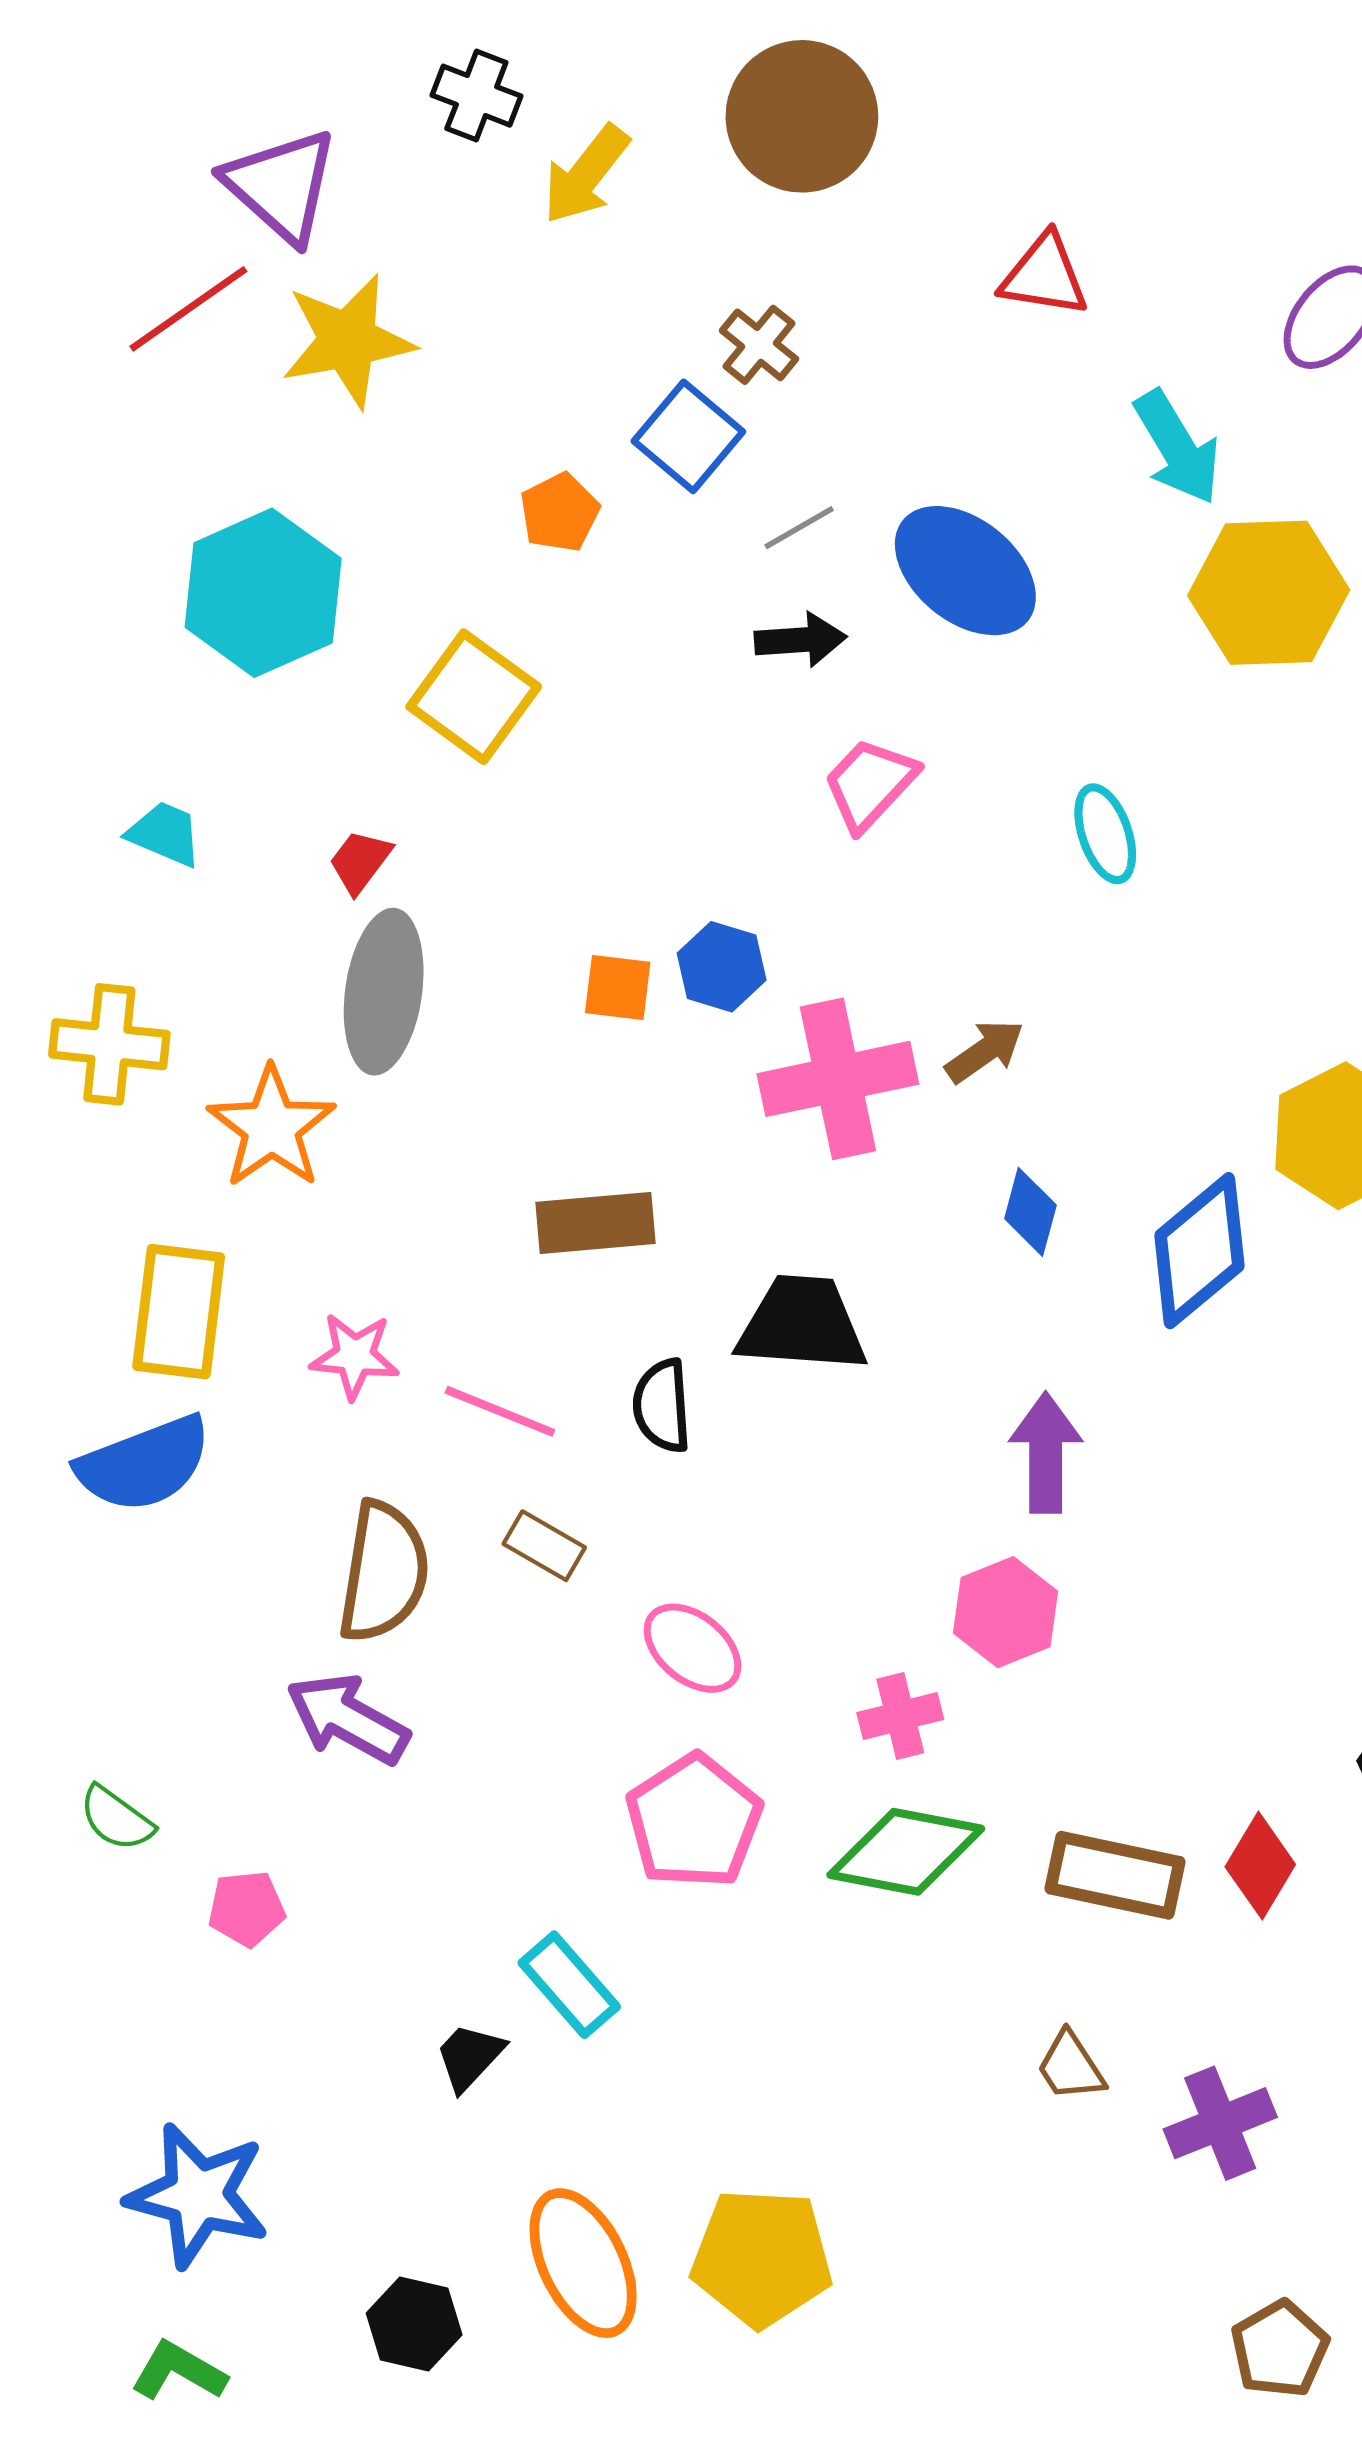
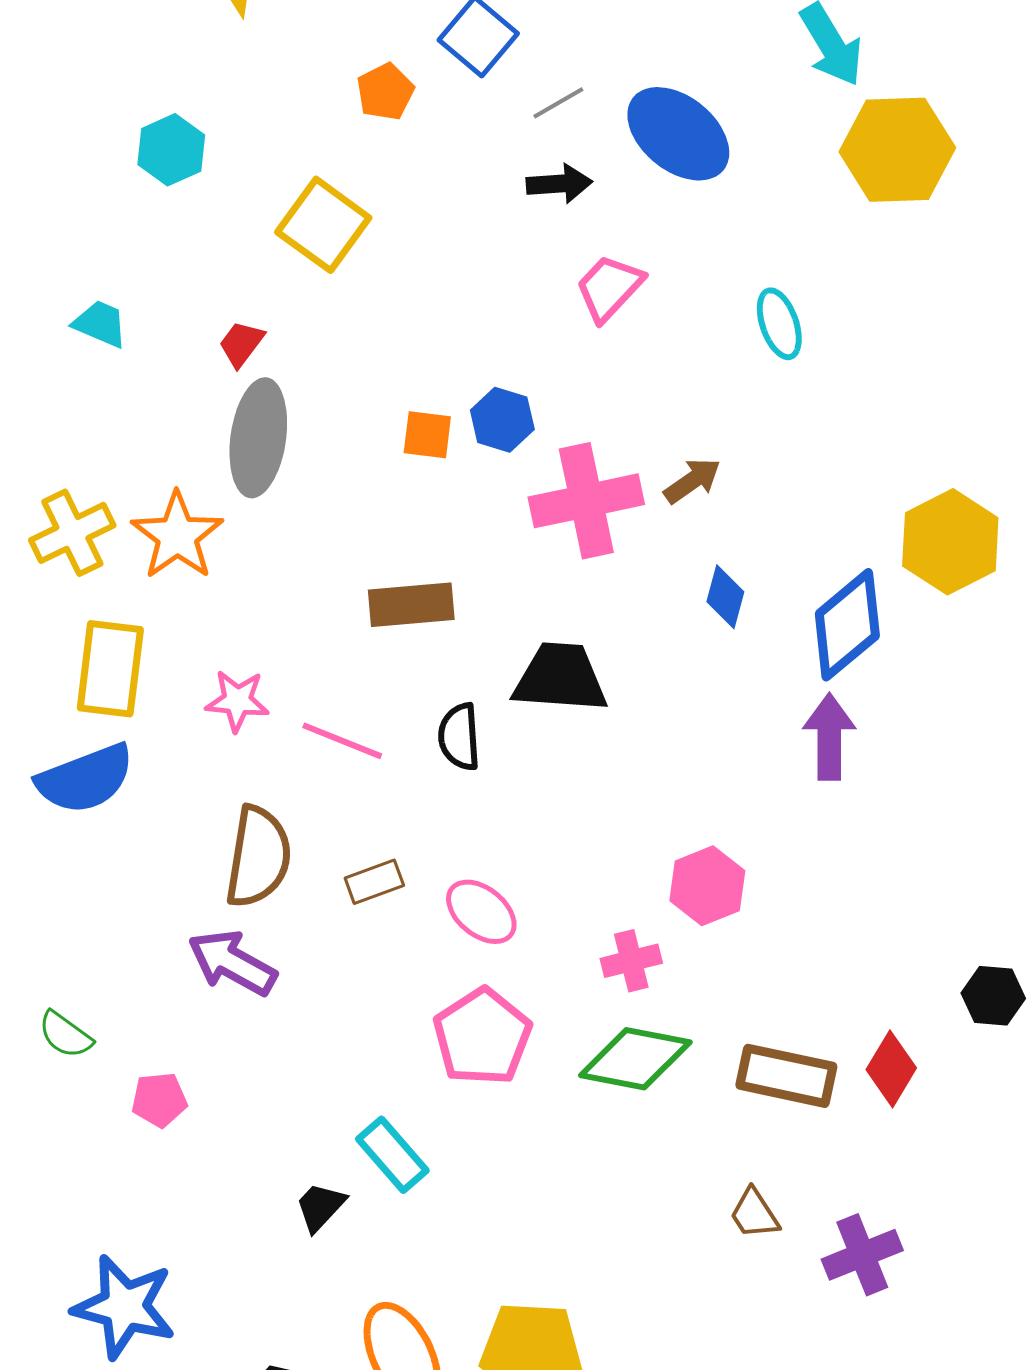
cyan hexagon: (263, 593) -> (171, 150), size x0.6
yellow cross: (109, 1044) -> (72, 533), moved, turned -32
purple arrow: (1046, 1453) -> (829, 737), moved
brown rectangle: (544, 1546) -> (374, 882), moved, turned -50

